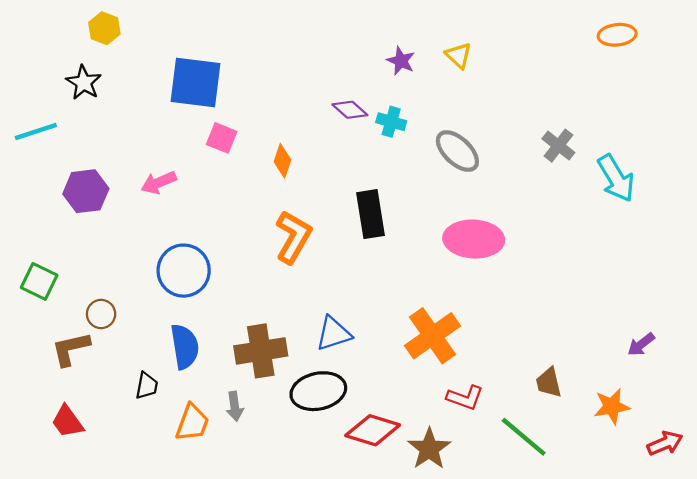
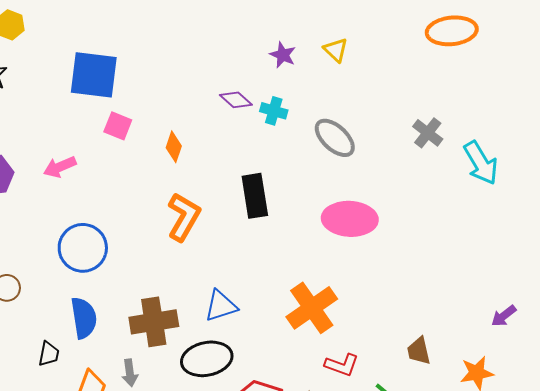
orange ellipse: (617, 35) -> (452, 31), moved, size x1.4

